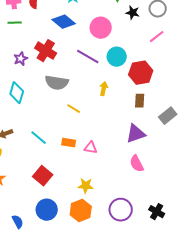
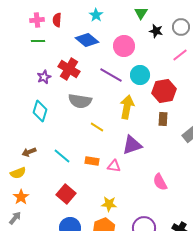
yellow arrow: (104, 89) -> (127, 107), size x1.6
purple triangle: (136, 134) -> (132, 145), moved

